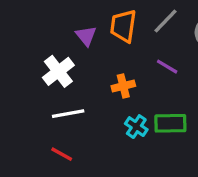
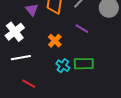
orange cross: (123, 86) -> (55, 41), turned -32
red line: (62, 154) -> (29, 84), moved

